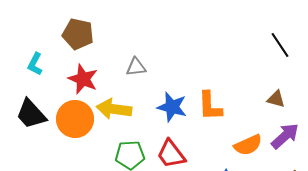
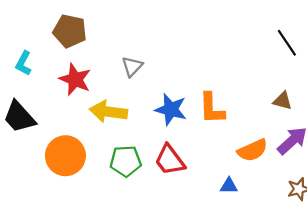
gray triangle: (136, 67) -> (132, 66), turned -40
orange circle: (75, 119) -> (65, 156), moved

